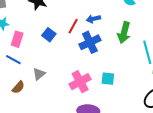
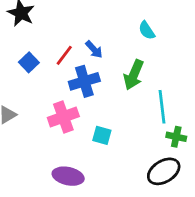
blue arrow: (93, 19) -> (94, 49), turned -128
pink cross: (80, 82) -> (63, 117), moved

